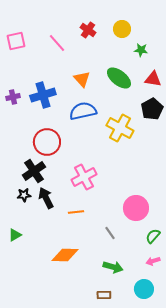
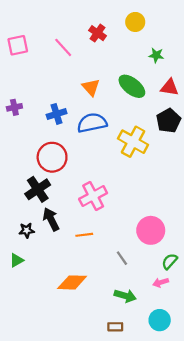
yellow circle: (122, 29) -> (135, 22), moved
blue cross: (43, 95) -> (57, 114), moved, size x0.7
black star: (24, 195) -> (27, 230), moved
pink arrow: (153, 261) -> (161, 282), moved

